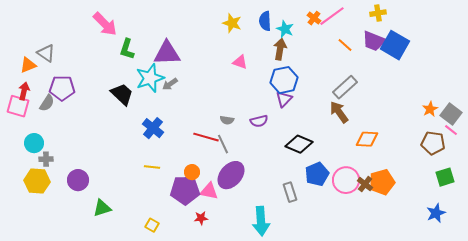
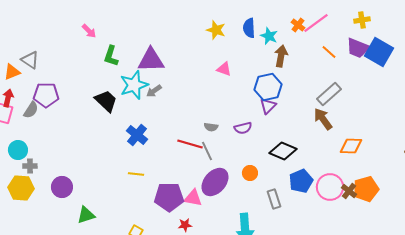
pink arrow: (105, 24) -> (89, 31), size x0.6
brown arrow: (280, 49) -> (281, 56), moved
orange circle: (192, 172) -> (250, 173), moved

